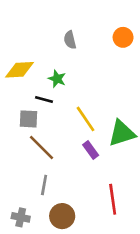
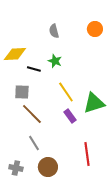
green star: (57, 79) -> (55, 61), moved
black line: (44, 100) -> (34, 69), moved
gray line: (44, 185) -> (34, 143), turned -42

